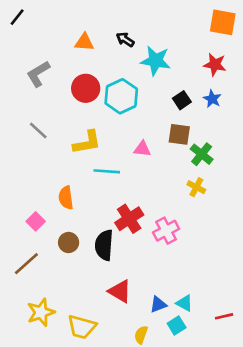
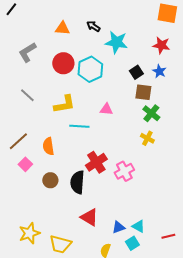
brown square: (179, 134) -> (143, 92), moved
brown line: (26, 264) -> (18, 141), moved

